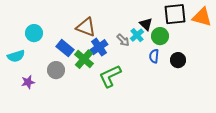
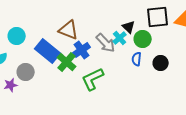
gray arrow: (123, 40) -> (106, 43), size x1.5
blue rectangle: (65, 48) -> (48, 51), size x1.4
gray circle: (56, 70) -> (26, 72), moved

